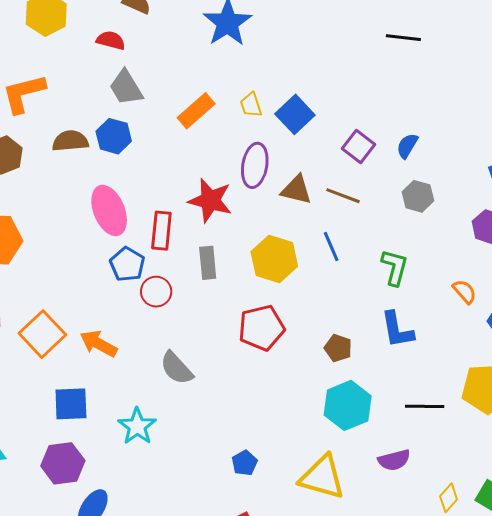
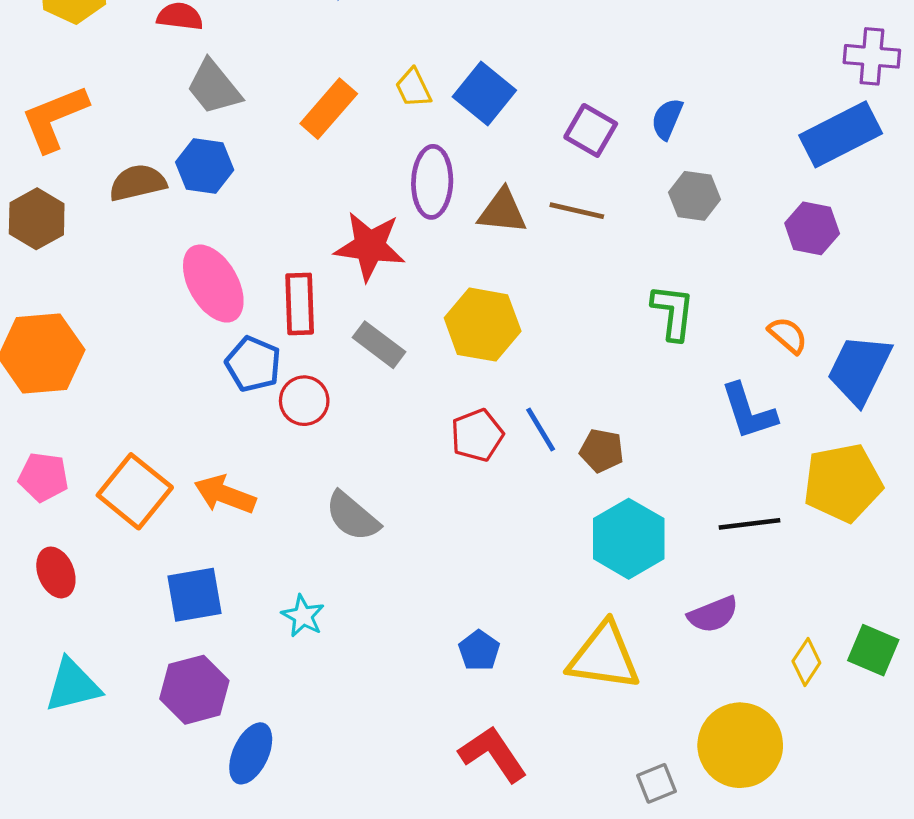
blue line: (331, 246) -> (541, 430), moved
gray rectangle: (208, 263) -> (379, 345), turned -40
red pentagon: (262, 328) -> (477, 435), size x0.7
blue L-shape: (397, 330) -> (749, 411), moved
cyan star: (137, 426) -> (303, 616), size x0.7

